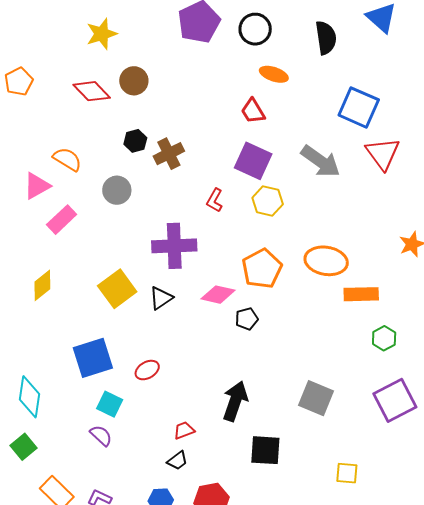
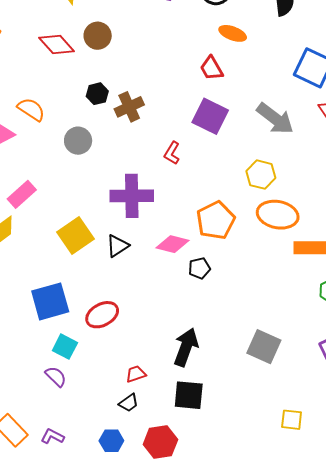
yellow hexagon: (268, 201) -> (261, 175), moved
pink rectangle: (62, 220) -> (22, 194), moved
red ellipse: (147, 370) -> (102, 315), size x1.4
black square: (265, 450) -> (189, 395), moved

